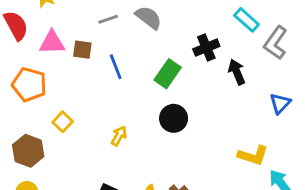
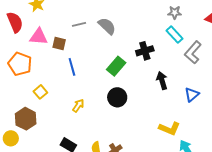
blue line: (116, 67) -> (72, 67), moved
black arrow: (237, 72) -> (162, 81), moved
brown hexagon: (28, 151) -> (26, 119), moved

